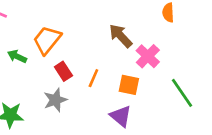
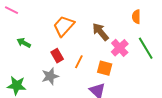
orange trapezoid: (47, 40) -> (64, 26), moved
green line: (182, 93) -> (146, 48), moved

